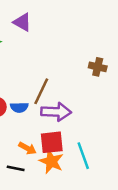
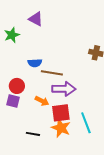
brown line: (41, 91) -> (52, 73), turned 75
blue semicircle: (19, 107) -> (35, 63), moved
orange arrow: (27, 148) -> (42, 101), moved

